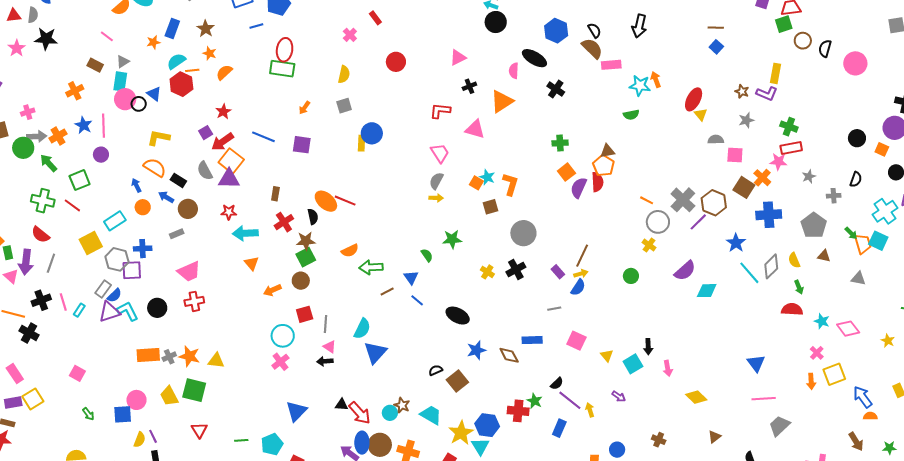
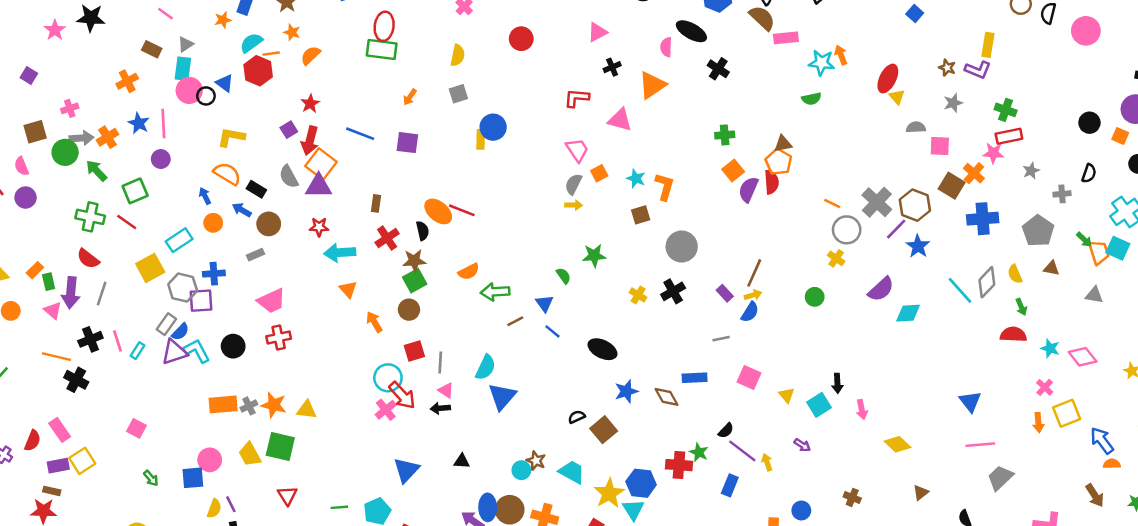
red arrow: (223, 142) -> (310, 141), turned -40
orange square: (476, 183) -> (599, 173), moved, turned 32
blue star: (736, 243) -> (918, 246), moved
orange arrow: (272, 290) -> (374, 322), turned 84
red arrow: (360, 413) -> (402, 395), moved

